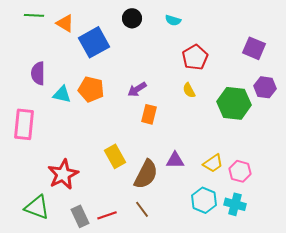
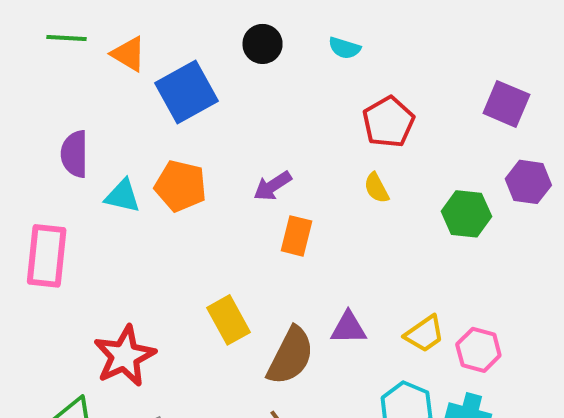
green hexagon: (234, 103) -> (466, 214), size x0.7

